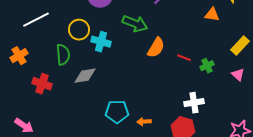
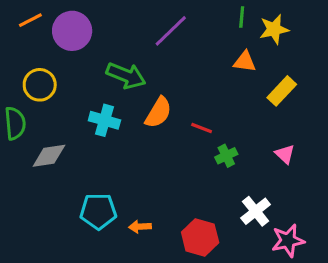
cyan cross: (101, 42) -> (104, 120), moved
yellow rectangle: (240, 46) -> (282, 91), moved
green cross: (207, 66) -> (226, 156), moved
white cross: (194, 103) -> (256, 211), moved, turned -30

